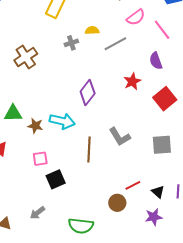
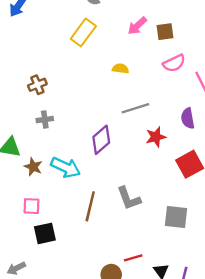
gray cross: (71, 43) -> (45, 120), moved
gray line: (115, 44) -> (135, 108), moved
brown cross: (26, 57) -> (37, 85), size x0.7

